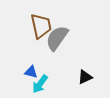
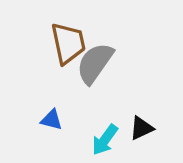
cyan arrow: (40, 84) -> (105, 140), moved

